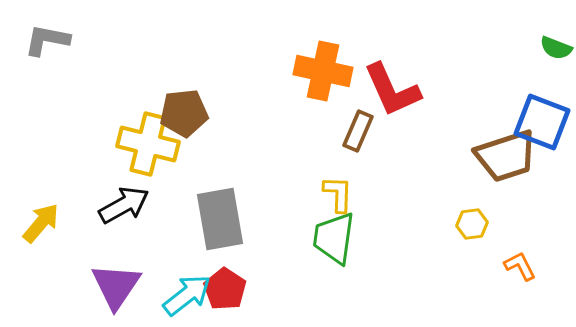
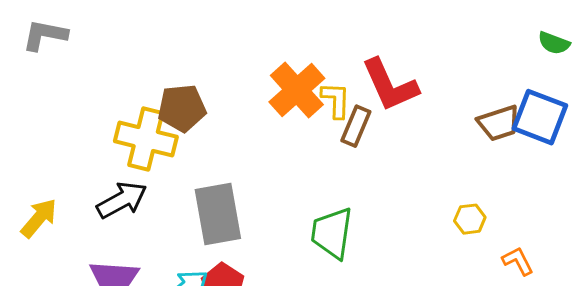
orange cross: (323, 71) -> (297, 90), moved, turned 36
brown trapezoid: (506, 156) -> (499, 123), moved, size x0.7
yellow L-shape: (338, 194) -> (336, 100), moved

